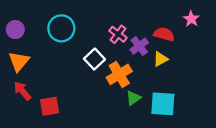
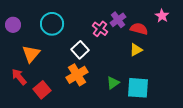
purple cross: (139, 46) -> (118, 20), moved
orange triangle: (19, 61) -> (31, 54), moved
orange cross: (119, 74) -> (77, 75), moved
red square: (50, 106) -> (42, 90), turned -30

